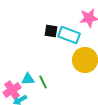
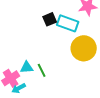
black square: (51, 31) -> (50, 19), turned -32

